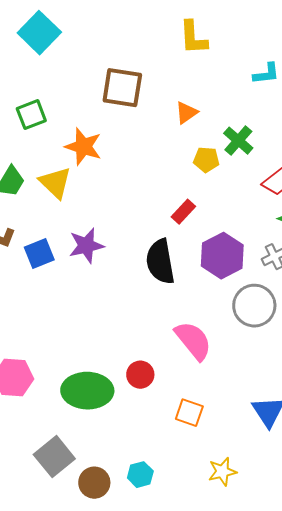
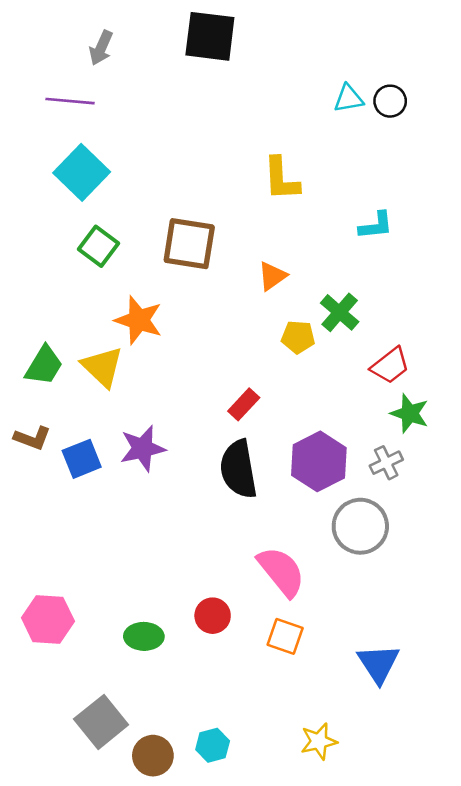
green square: (31, 115) -> (99, 246), moved, turned -32
red rectangle: (183, 212) -> (244, 404), moved
green ellipse: (87, 391) -> (144, 636), size x0.6
orange square: (189, 413) -> (285, 636), moved

